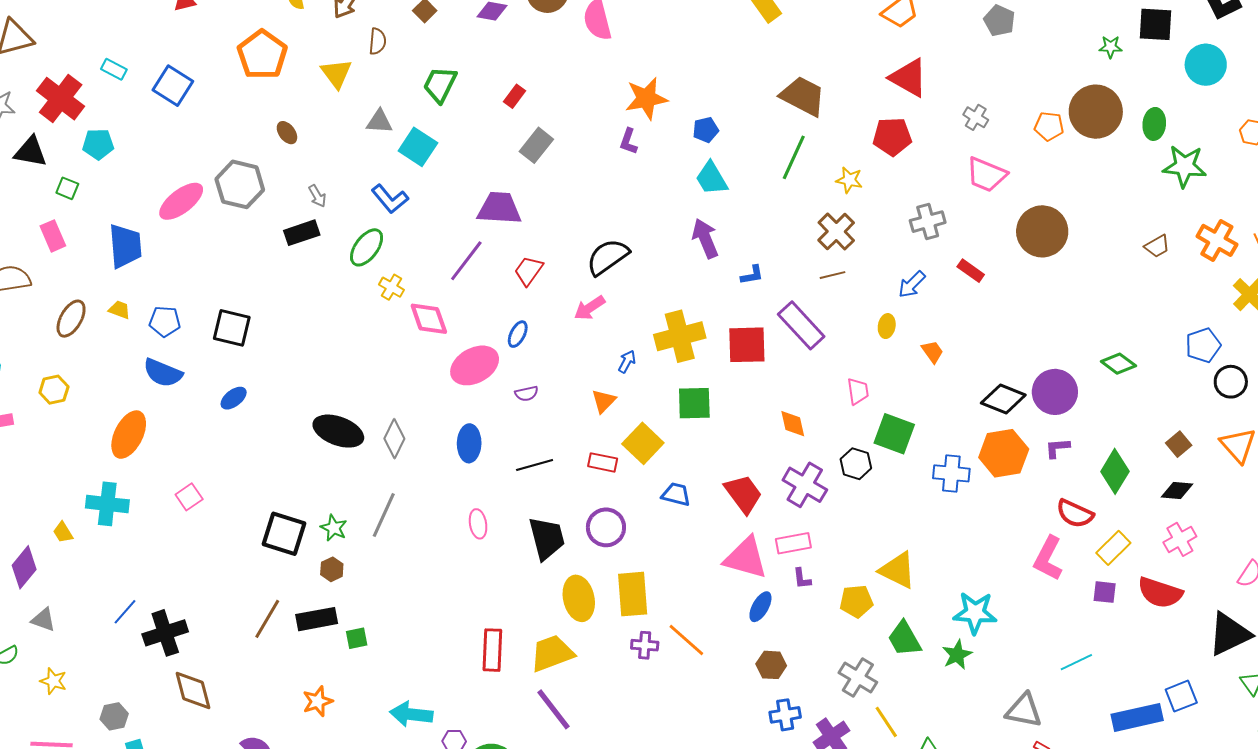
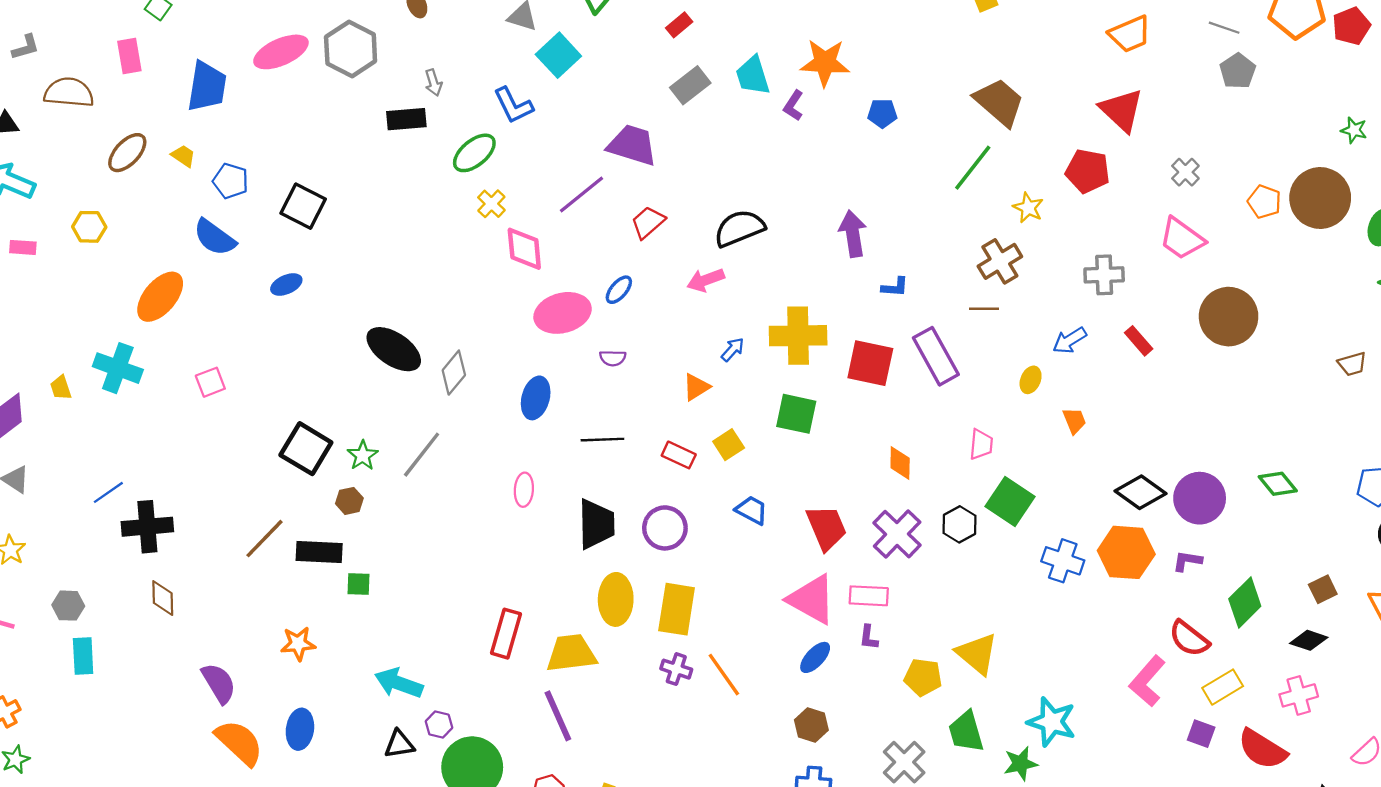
cyan trapezoid: (711, 178) -> (753, 76), moved
yellow square: (643, 443) -> (729, 445), size x0.7
brown diamond: (193, 690) -> (163, 598), size x0.7

